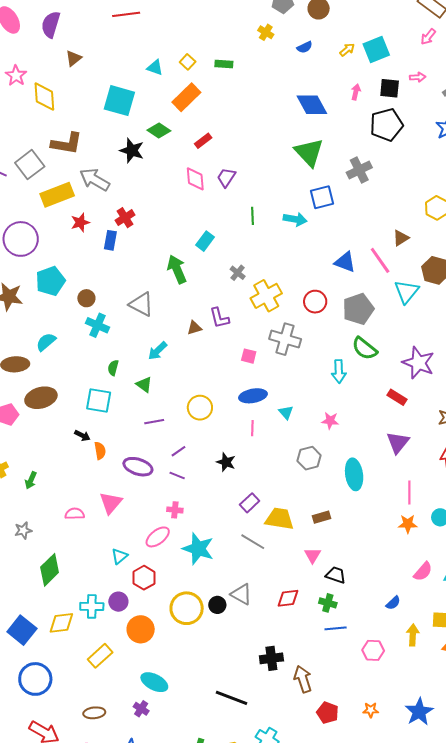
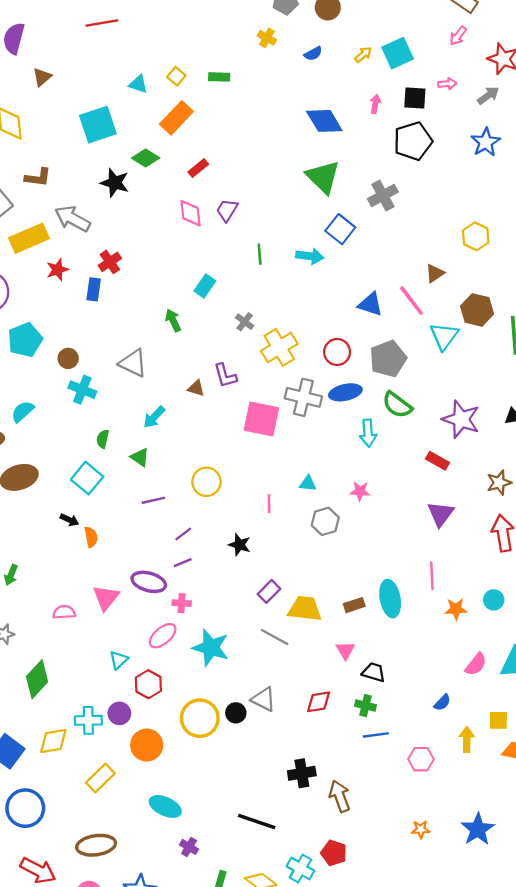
cyan square: (119, 101) -> (98, 125), turned -32
brown L-shape: (67, 143) -> (38, 177), size x0.7
blue square: (322, 197) -> (340, 229), turned -35
green arrow: (177, 269) -> (173, 320), size x0.7
brown triangle: (194, 328) -> (196, 388), turned 35
pink square: (249, 356) -> (261, 419), size x2.0
blue ellipse: (253, 396) -> (345, 392), moved
cyan square: (99, 401) -> (87, 478), turned 32
cyan triangle: (286, 412) -> (308, 484), turned -42
gray hexagon: (309, 458) -> (325, 521), moved
purple ellipse: (138, 467) -> (149, 582), moved
cyan ellipse: (354, 474) -> (390, 599), moved
purple line: (177, 475) -> (183, 563), turned -42
pink line: (409, 493) -> (432, 576), moved
purple cross: (141, 709) -> (189, 847), moved
brown ellipse: (94, 713) -> (96, 845), size x1.5
red pentagon: (328, 713) -> (334, 853), moved

